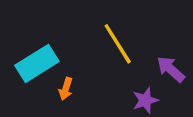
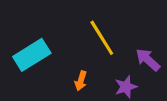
orange arrow: (66, 89) -> (81, 81), moved

